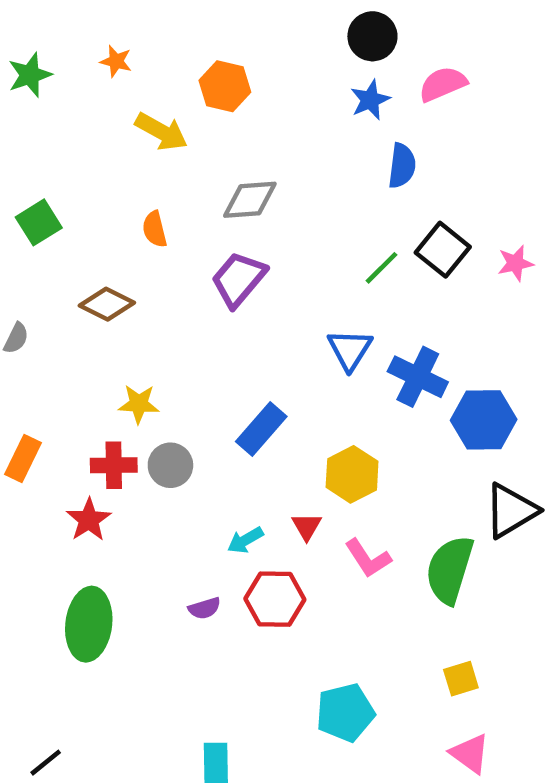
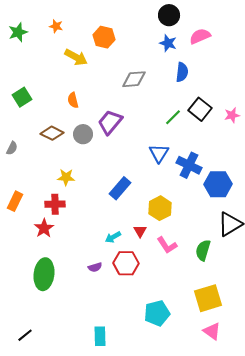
blue star: (370, 100) -> (168, 43), turned -30
gray diamond: (250, 200) -> (134, 79), moved
gray circle: (170, 465) -> (83, 134), moved
green semicircle: (450, 570) -> (203, 250), size x0.7
yellow square: (461, 679) -> (208, 298), size x1.8

